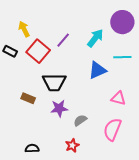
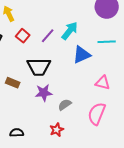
cyan arrow: (95, 38) -> (70, 31), moved
purple line: (63, 40) -> (48, 36), moved
red square: (38, 51) -> (23, 36), size x0.6

